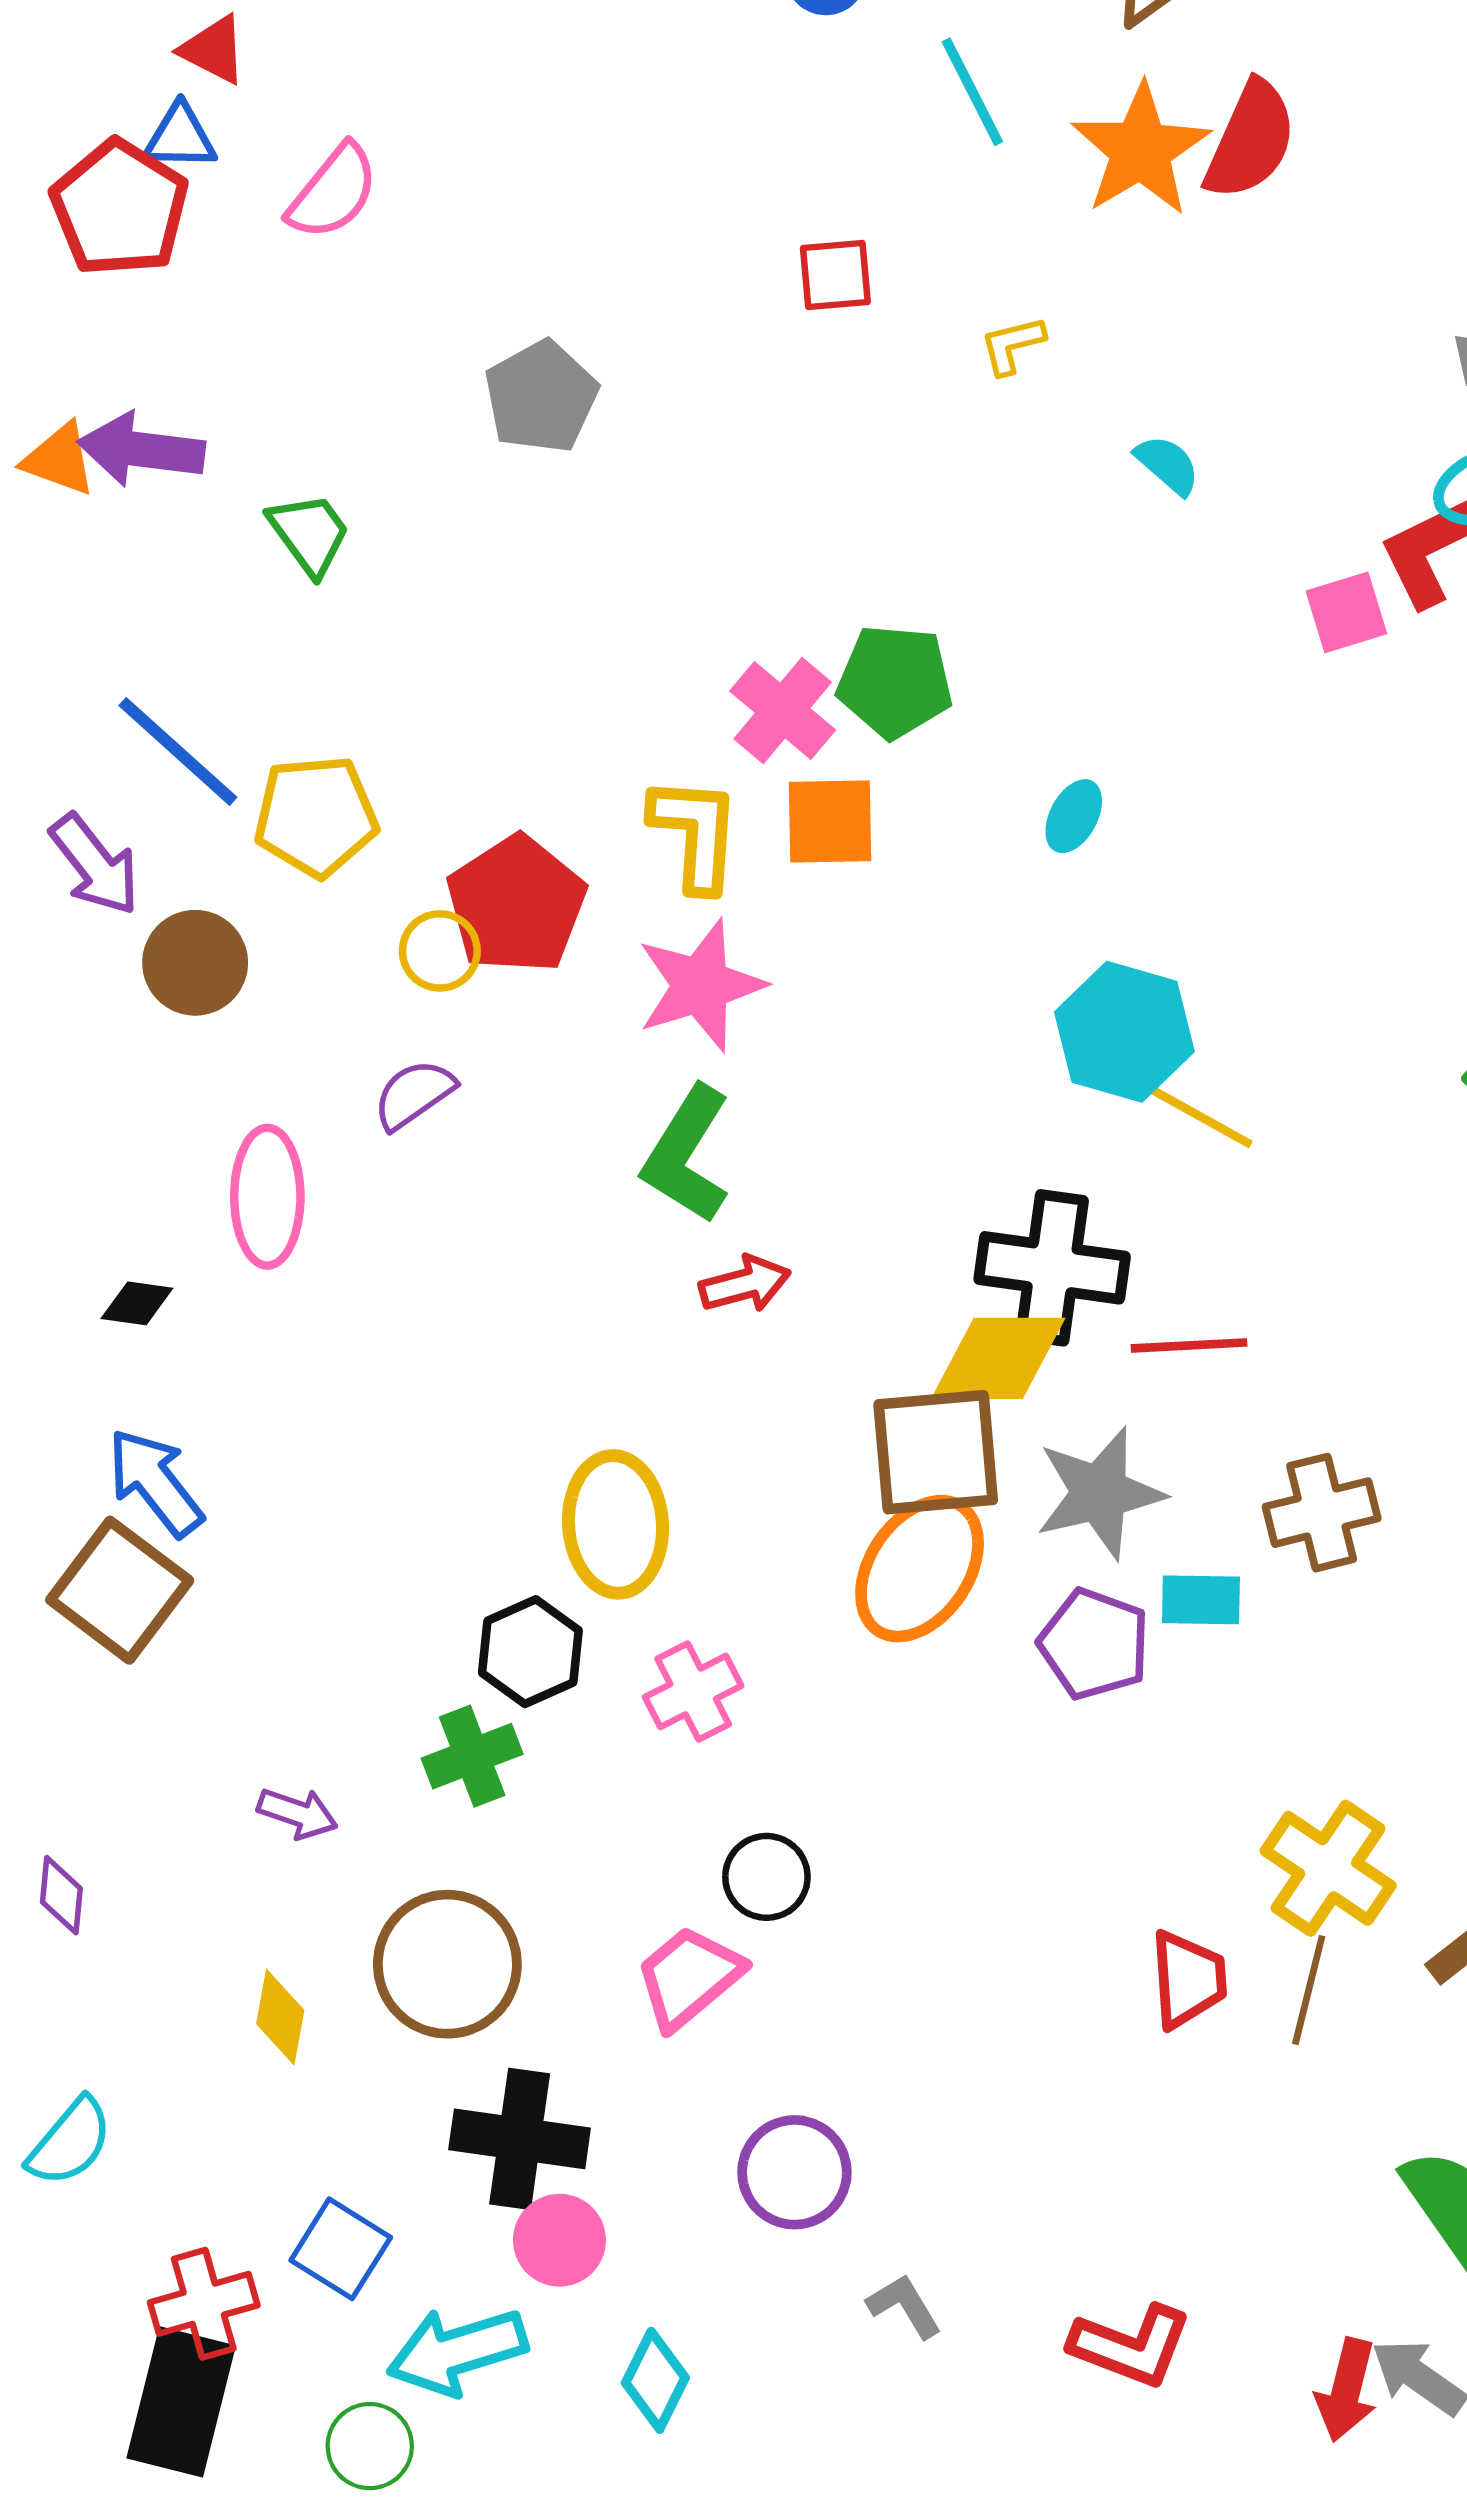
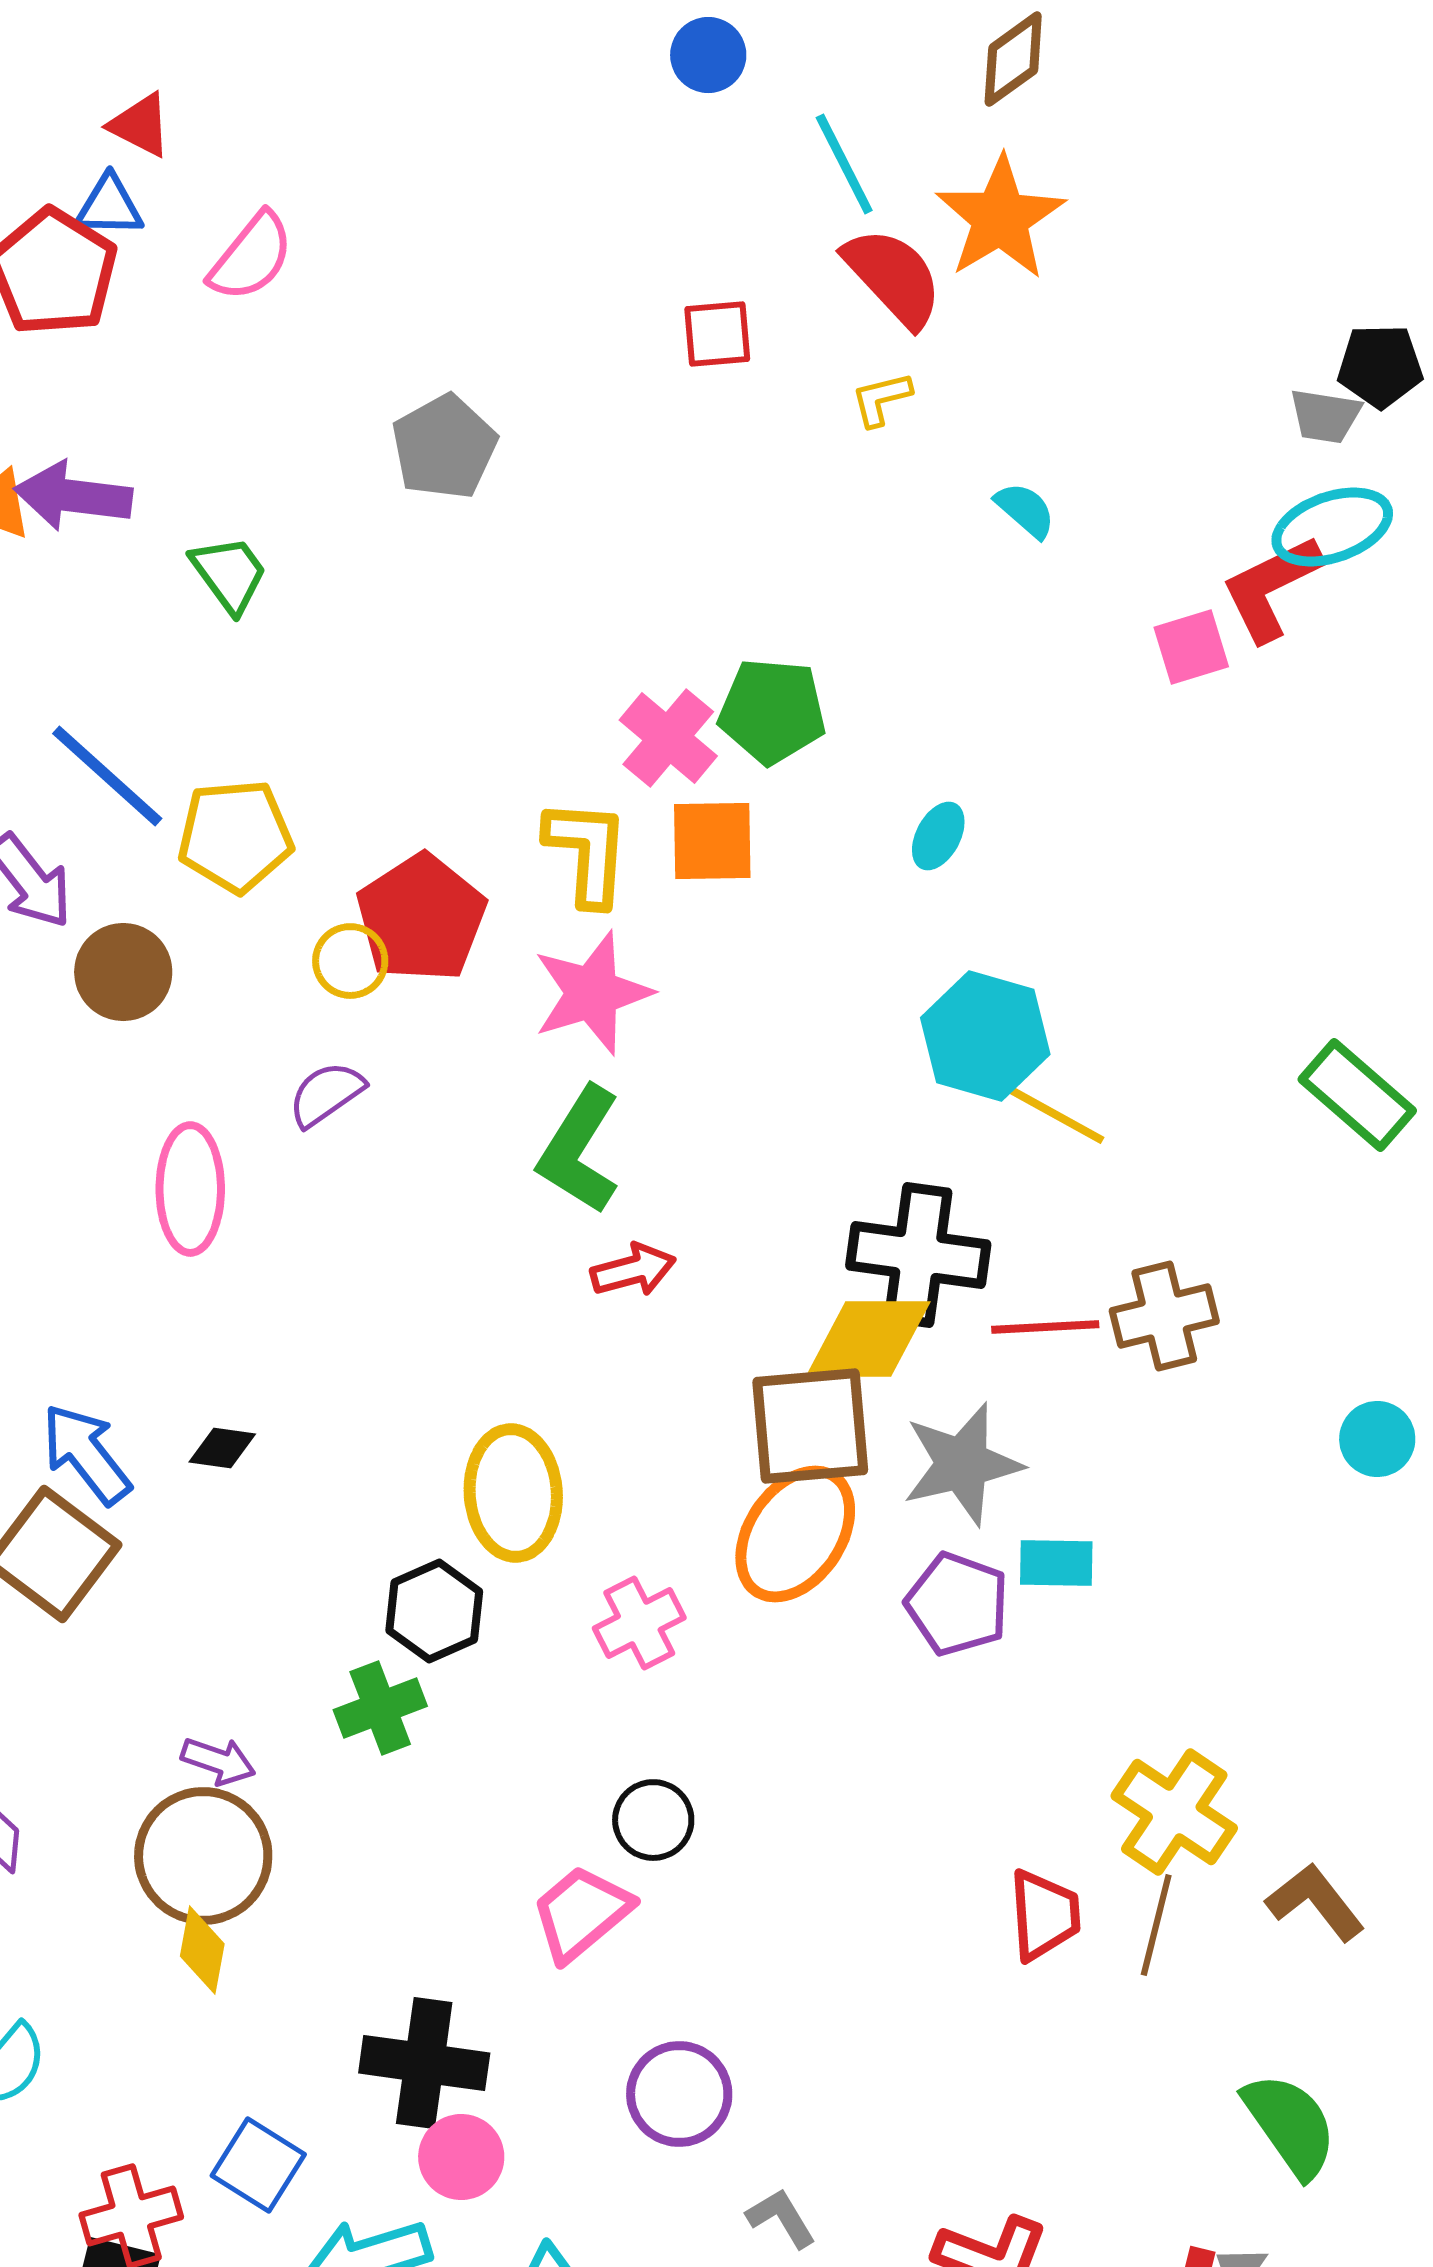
red semicircle: (1250, 140) -> (893, 277), moved, turned -67
black diamond: (137, 1303) -> (222, 1448), moved
brown cross: (1322, 1513) -> (1164, 1316), moved
pink cross: (693, 1691) -> (639, 1623), moved
brown circle: (447, 1964) -> (203, 1856), moved

